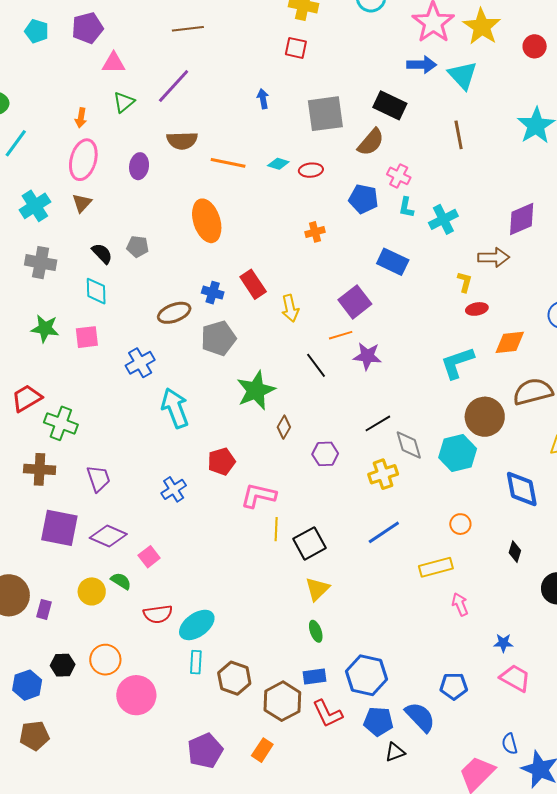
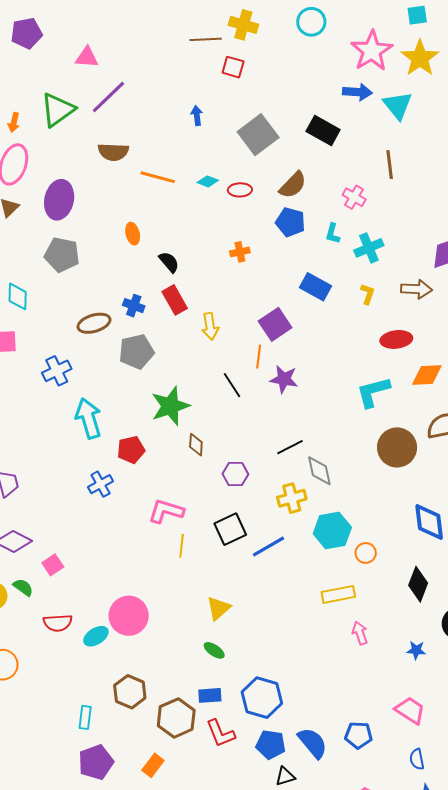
brown line: (188, 29) -> (206, 39), moved
pink triangle: (113, 63) -> (87, 57), moved
green triangle: (124, 102) -> (58, 110), size x1.6
gray square: (325, 114) -> (258, 135), turned -33
brown semicircle: (371, 142) -> (293, 185), moved
purple ellipse: (139, 166) -> (59, 200), moved, size x1.5
pink cross: (399, 176) -> (354, 197), moved
orange ellipse: (207, 221) -> (133, 234), size x0.5
gray pentagon: (138, 247) -> (62, 255), size x1.6
black semicircle: (102, 253) -> (169, 262), moved
yellow L-shape: (465, 282) -> (368, 294), moved
red ellipse: (477, 309) -> (396, 339), size x1.4
orange line: (341, 335) -> (259, 357), turned -70
brown diamond: (284, 427) -> (196, 445), turned -30
cyan hexagon: (458, 453) -> (332, 531), moved
red pentagon: (221, 461) -> (131, 450), moved
blue cross: (174, 489) -> (101, 484), moved
blue line: (384, 532) -> (269, 547), moved
black square: (310, 543) -> (230, 529), moved
black diamond: (515, 552) -> (418, 584), size x1.6
cyan ellipse: (197, 625) -> (96, 636), size x0.7
green ellipse: (316, 631) -> (214, 650), turned -40
blue star: (503, 643) -> (416, 650), moved
cyan rectangle: (196, 662) -> (85, 717), moved
blue pentagon: (454, 686) -> (359, 735), moved
pink circle: (136, 695) -> (129, 616), moved
blue semicircle: (510, 744) -> (417, 759), moved

